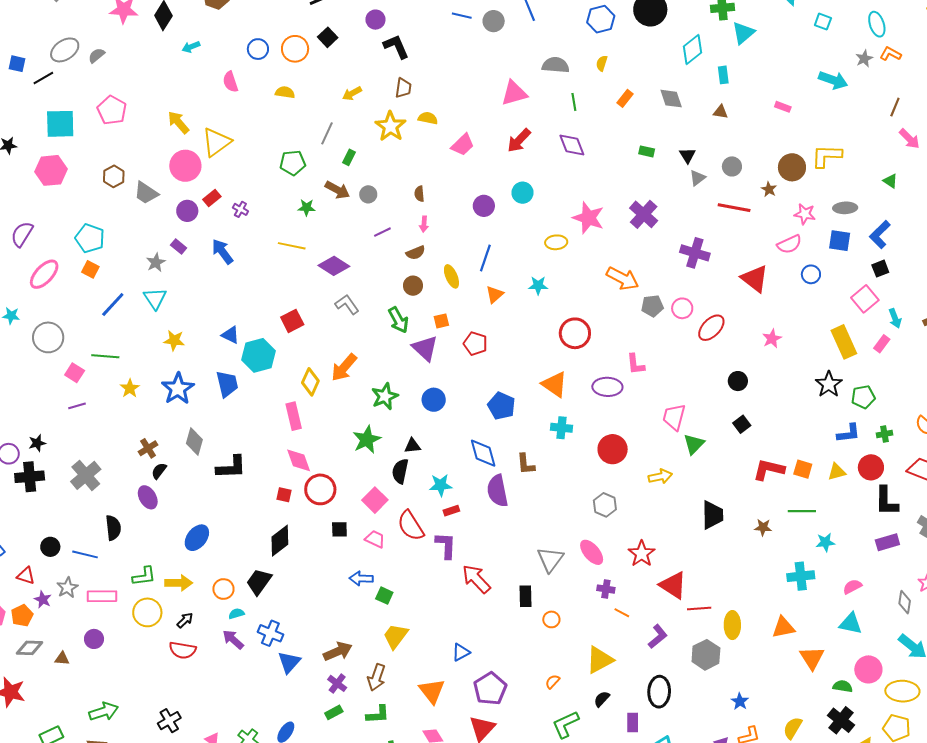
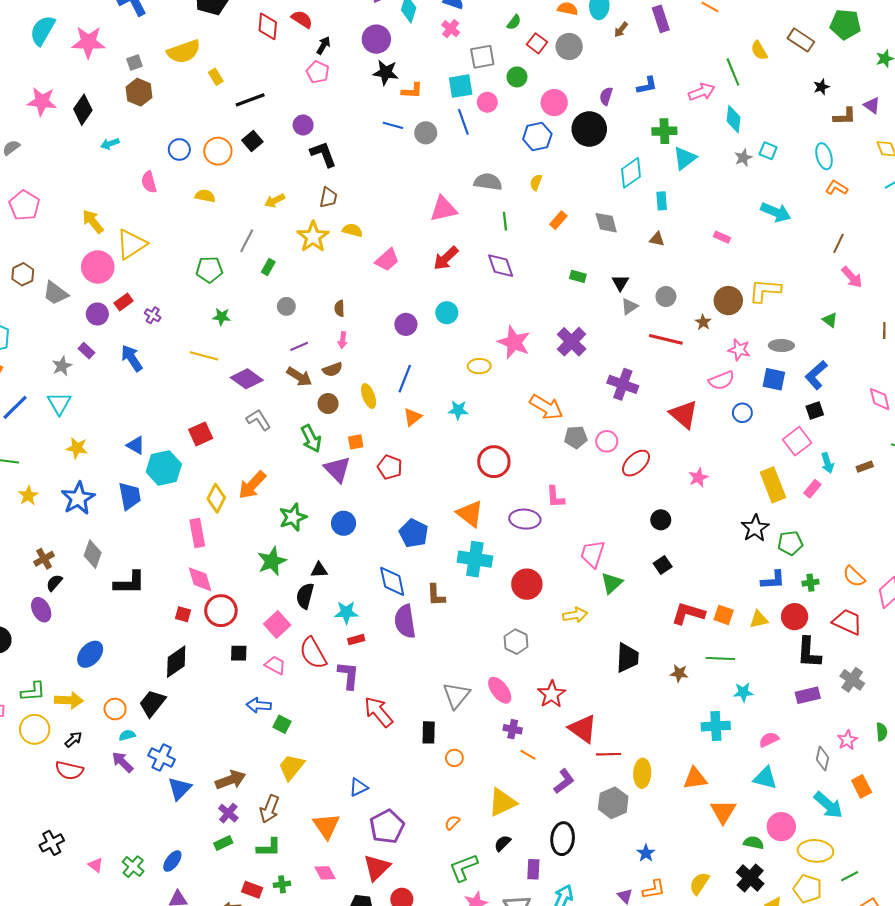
gray star: (864, 59) -> (743, 158), moved
brown arrow: (337, 190) -> (299, 377), moved
cyan cross: (561, 428) -> (475, 559), size x1.5

